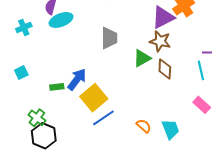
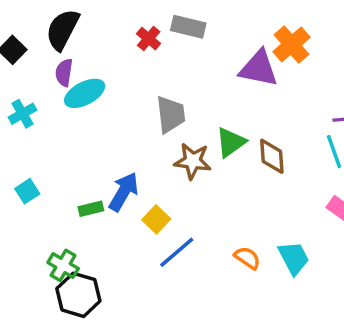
purple triangle: (163, 17) -> (259, 68), turned 45
brown star: (160, 41) -> (193, 161), moved
yellow square: (94, 98) -> (156, 219), size x0.6

